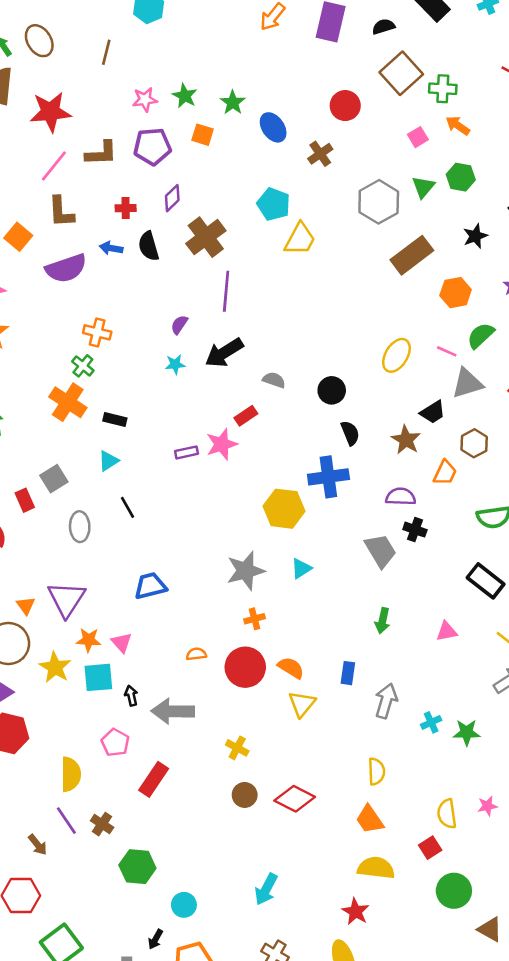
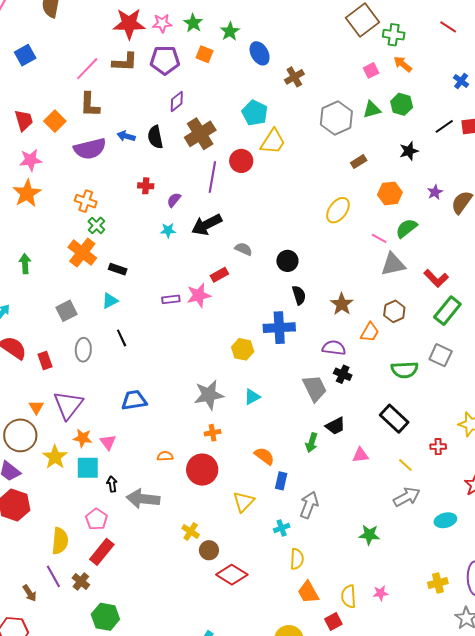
red circle: (345, 106) -> (241, 161), moved
red star: (50, 112) -> (129, 24), moved
green triangle: (423, 187) -> (372, 109), turned 30
red cross: (126, 208) -> (146, 186), moved
brown rectangle: (412, 255) -> (359, 162), size x0.5
orange cross: (97, 332) -> (86, 201), moved
yellow ellipse: (396, 355) -> (338, 210), moved
black trapezoid: (433, 412) -> (335, 426), moved
red rectangle: (25, 500) -> (45, 360), moved
yellow hexagon: (284, 509) -> (243, 349), size x0.7
orange semicircle: (291, 668) -> (264, 456), moved
cyan cross: (431, 722) -> (282, 528), moved
red rectangle: (154, 779) -> (102, 552), moved
brown circle: (245, 795) -> (209, 550), moved
orange trapezoid: (370, 819) -> (308, 592), moved

